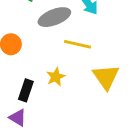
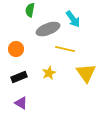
black rectangle: (26, 90) -> (19, 77), moved, turned 49

